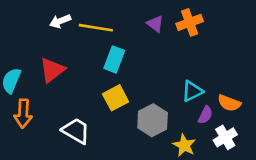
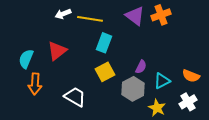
purple triangle: (155, 24) -> (135, 16), size x1.5
cyan triangle: (192, 91) -> (162, 81), moved
purple semicircle: (205, 115) -> (141, 67), moved

